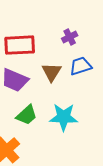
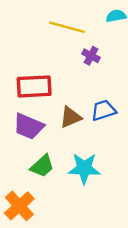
purple cross: (70, 37) -> (91, 56), moved, turned -35
brown triangle: (52, 72) -> (71, 117), turned 35

